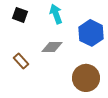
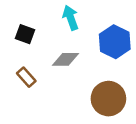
black square: (20, 15) -> (25, 34), moved

